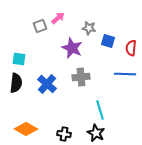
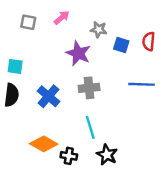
gray square: (40, 26) -> (28, 22), moved, turned 32
red semicircle: (131, 48) -> (149, 41), moved
cyan line: (100, 110) -> (90, 127), moved
orange diamond: (26, 129) -> (44, 144), moved

